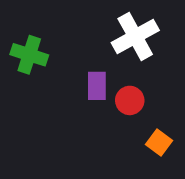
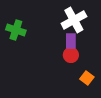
purple rectangle: (97, 86) -> (71, 41), moved

